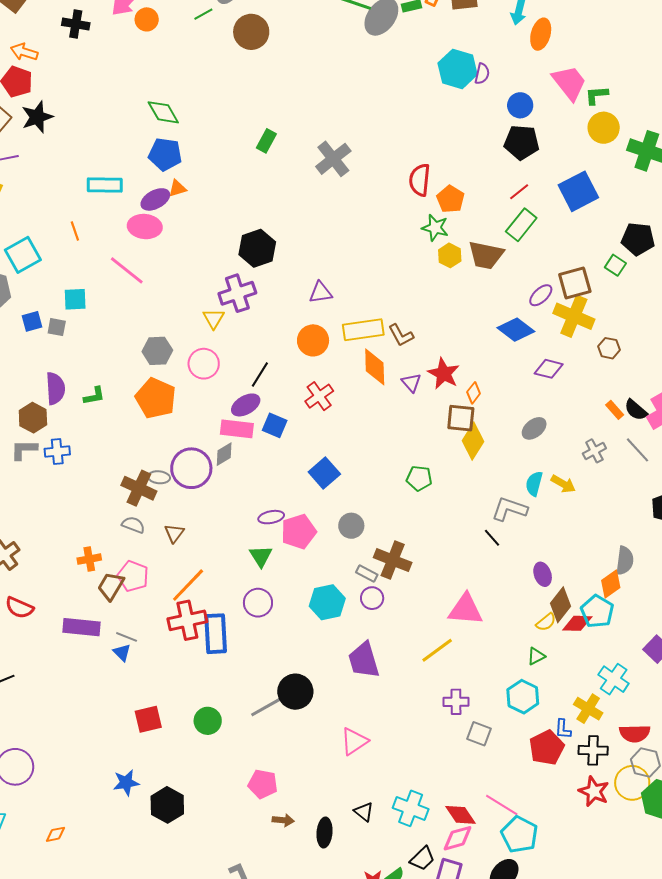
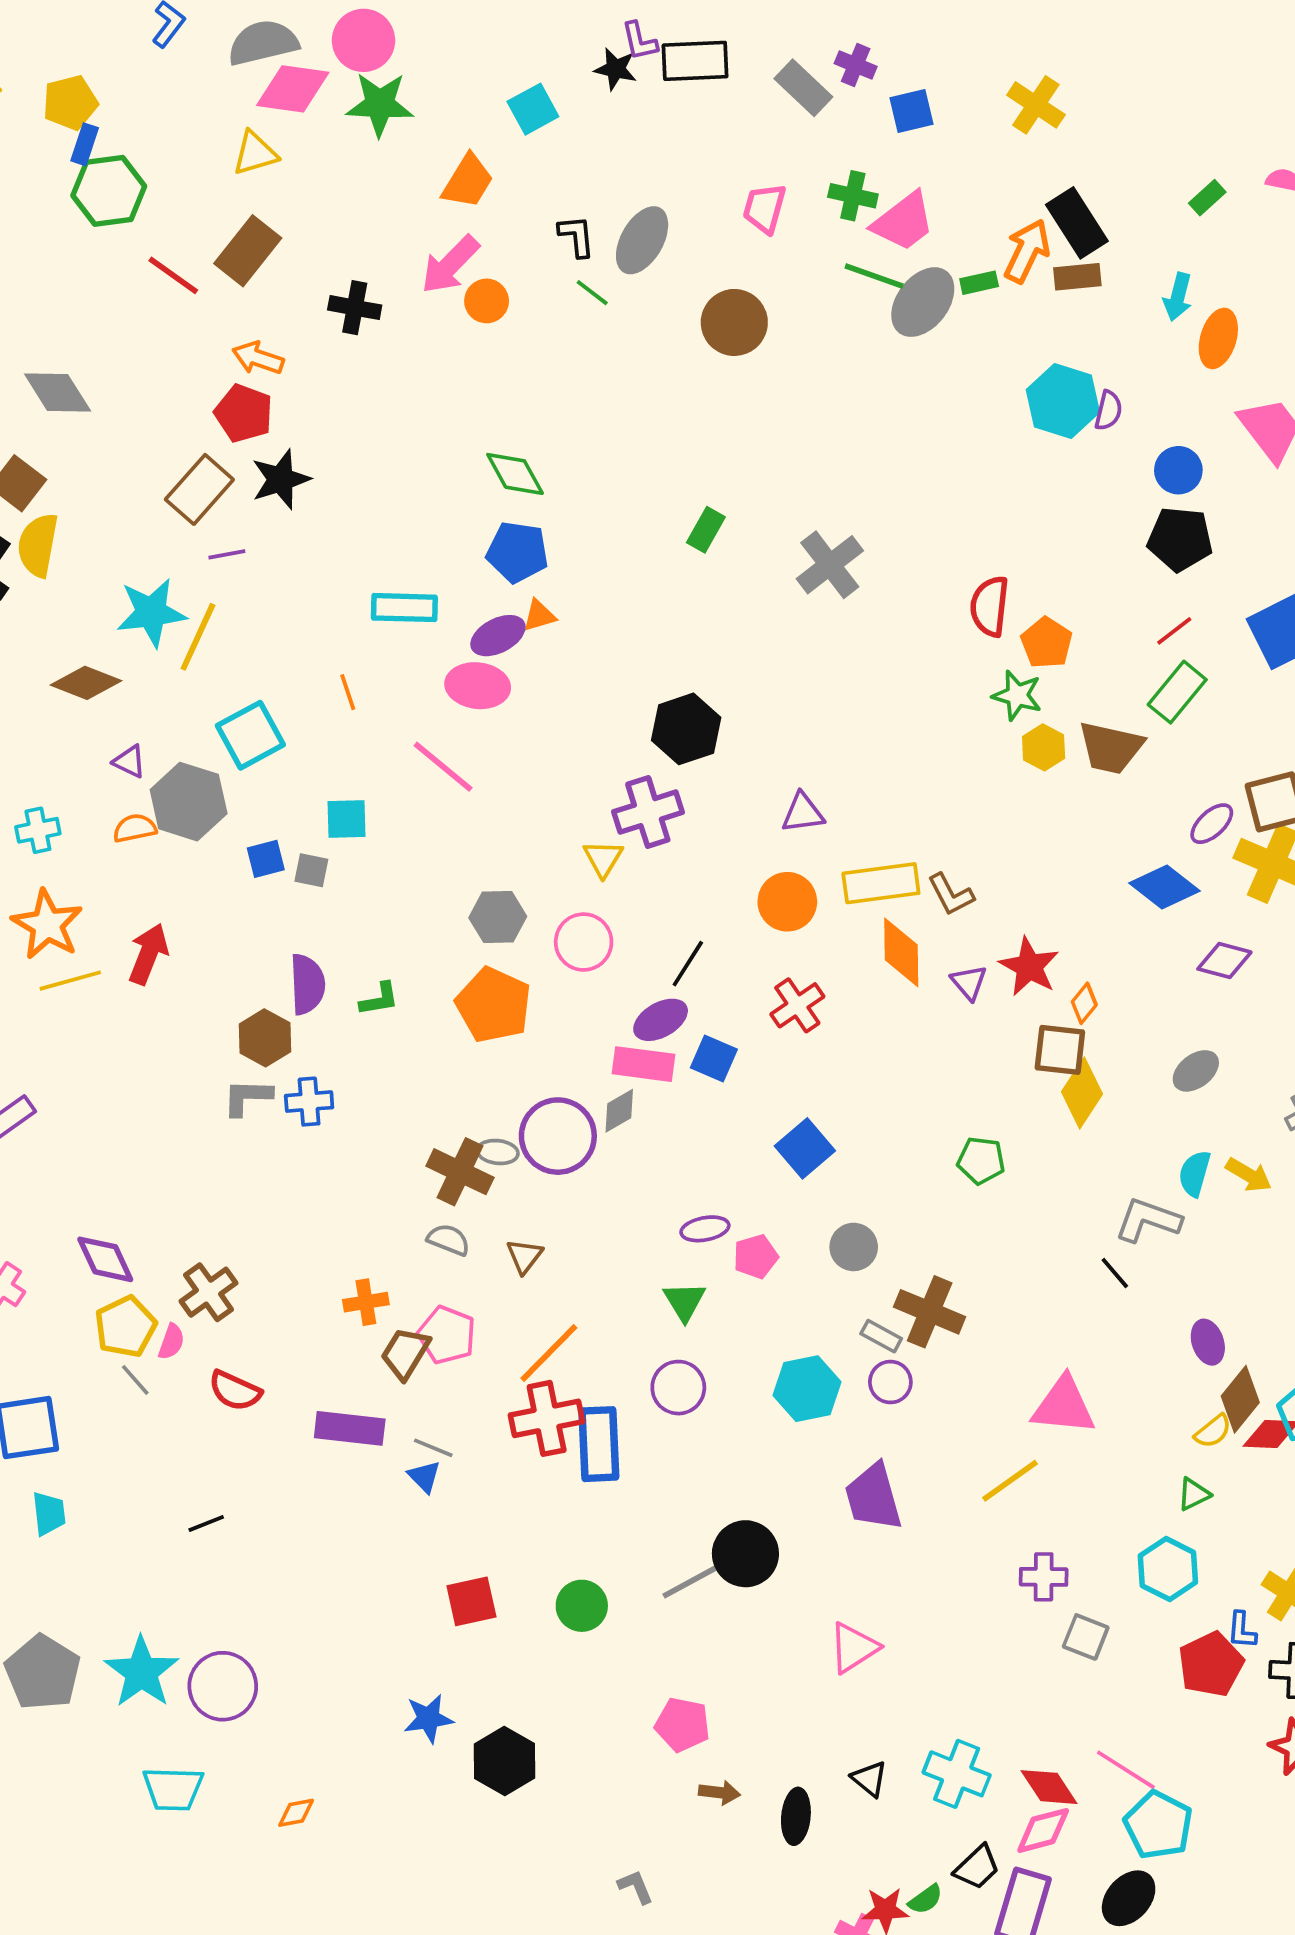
green line: (203, 14) -> (592, 293), turned 66
brown circle: (251, 32) -> (734, 322), moved
pink pentagon: (299, 532) -> (756, 1257), size x0.7

